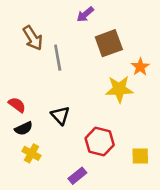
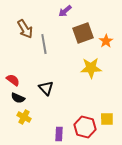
orange star: (140, 67) -> (106, 41), moved
black semicircle: (24, 128) -> (18, 98), turned 48
red hexagon: (100, 142) -> (85, 127), moved
purple rectangle: (77, 176) -> (59, 134), turned -48

